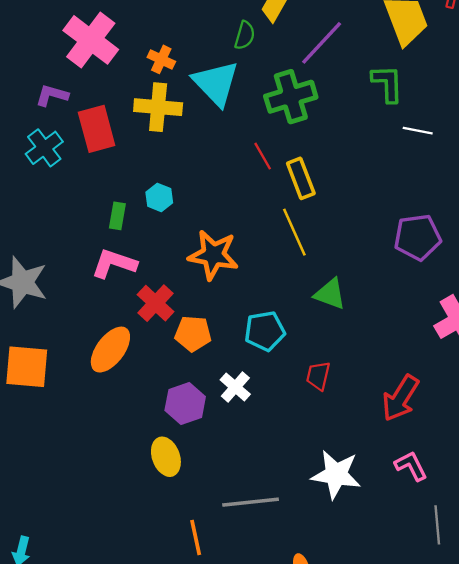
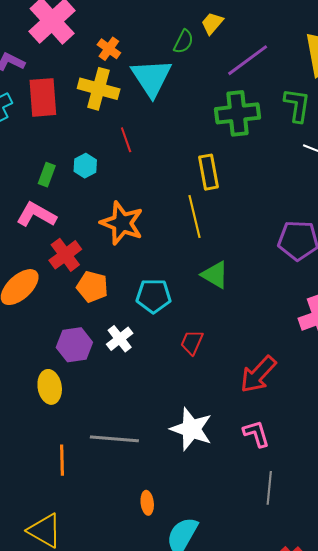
green cross: (291, 97) -> (237, 113), moved
red line: (263, 156) -> (126, 140), moved

